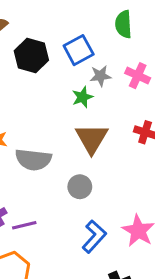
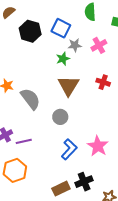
blue square: (79, 50) -> (61, 28), turned -36
pink cross: (138, 76) -> (99, 45), turned 35
gray semicircle: (33, 160) -> (30, 99), turned -135

